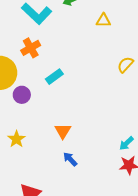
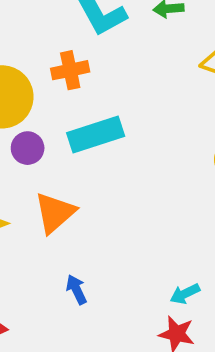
cyan rectangle: (54, 77) -> (96, 134), size x1.6
orange triangle: (63, 131) -> (55, 213), moved, size x1.4

